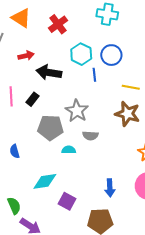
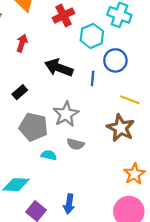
cyan hexagon: (81, 54) -> (92, 36), moved
red arrow: (26, 56) -> (22, 43), turned -70
black arrow: (49, 72) -> (59, 68), moved
blue arrow: (110, 188) -> (69, 204), moved

